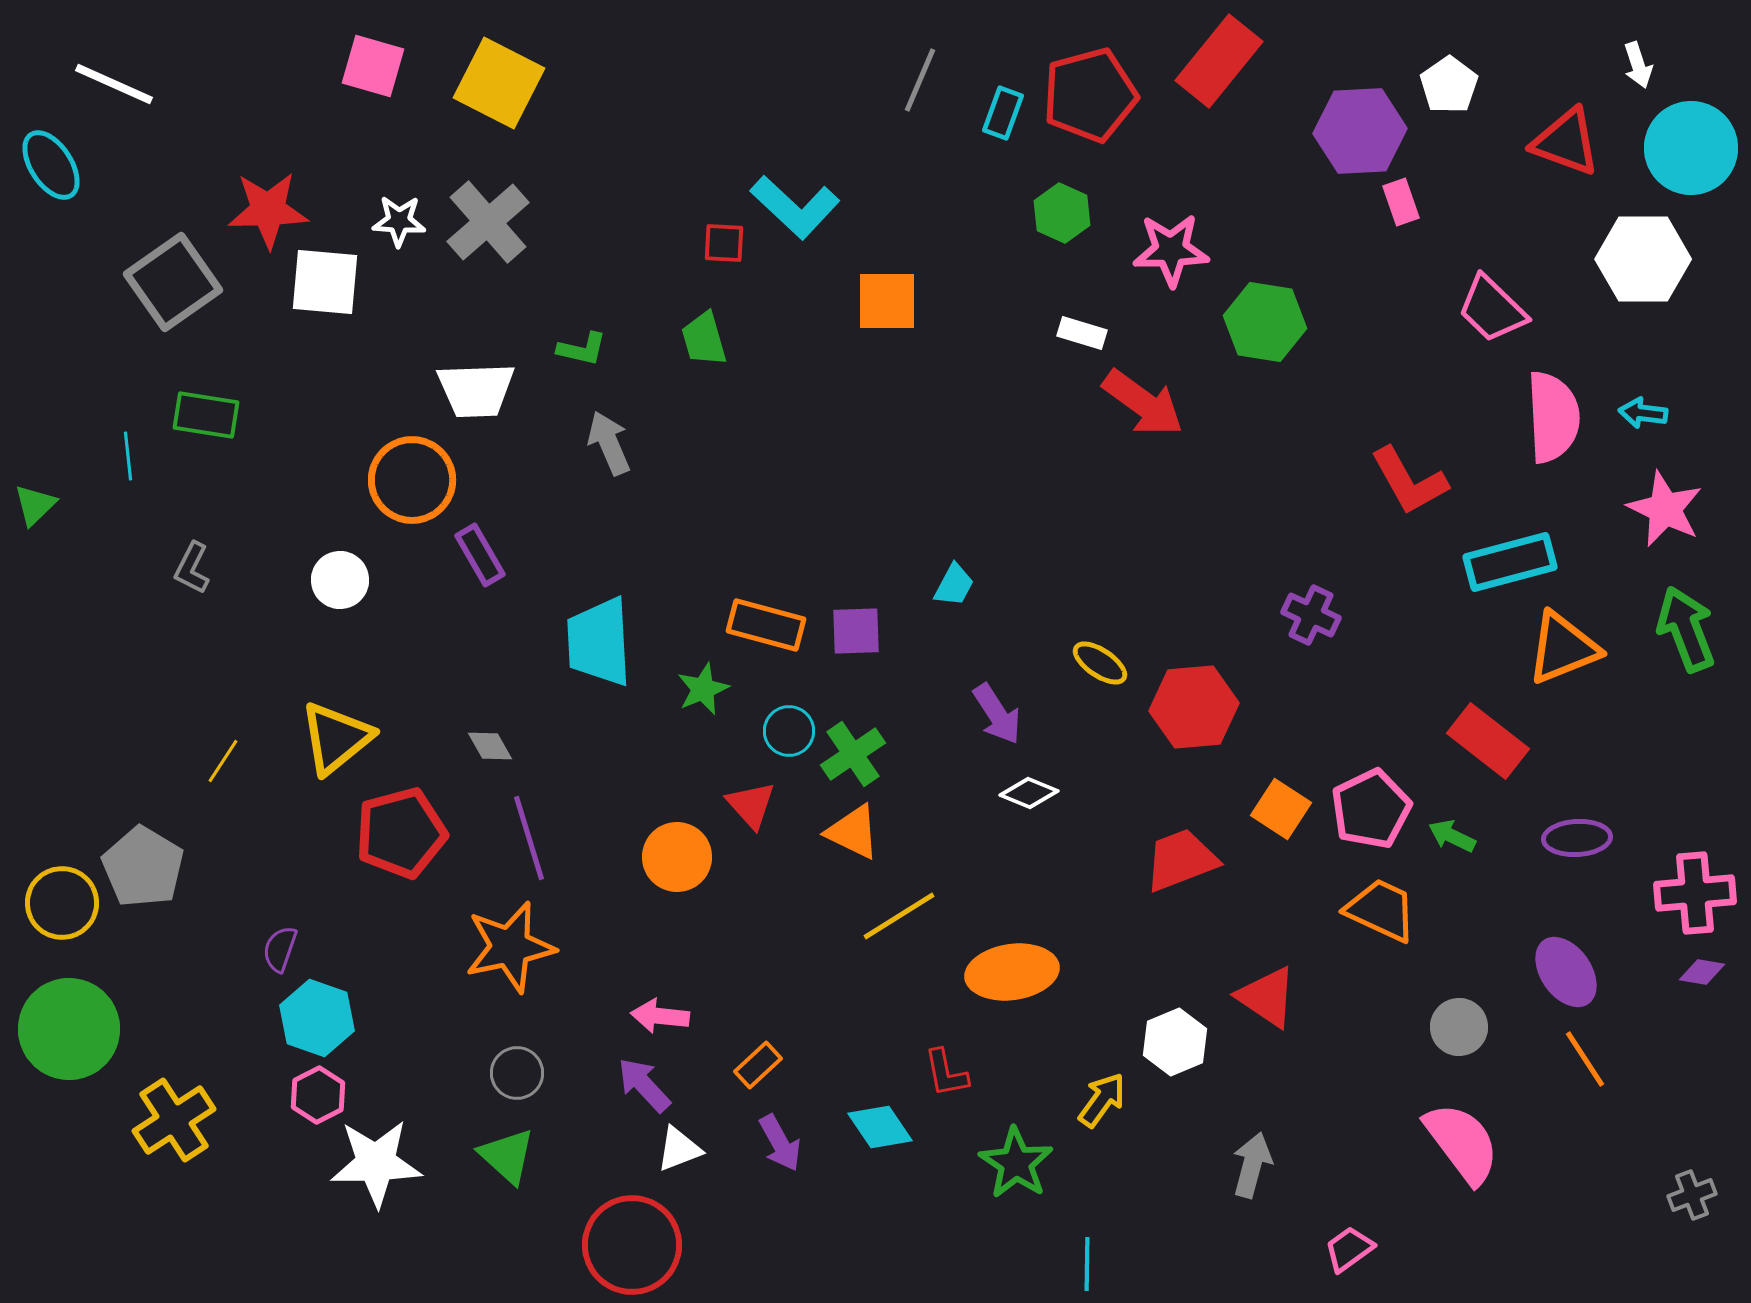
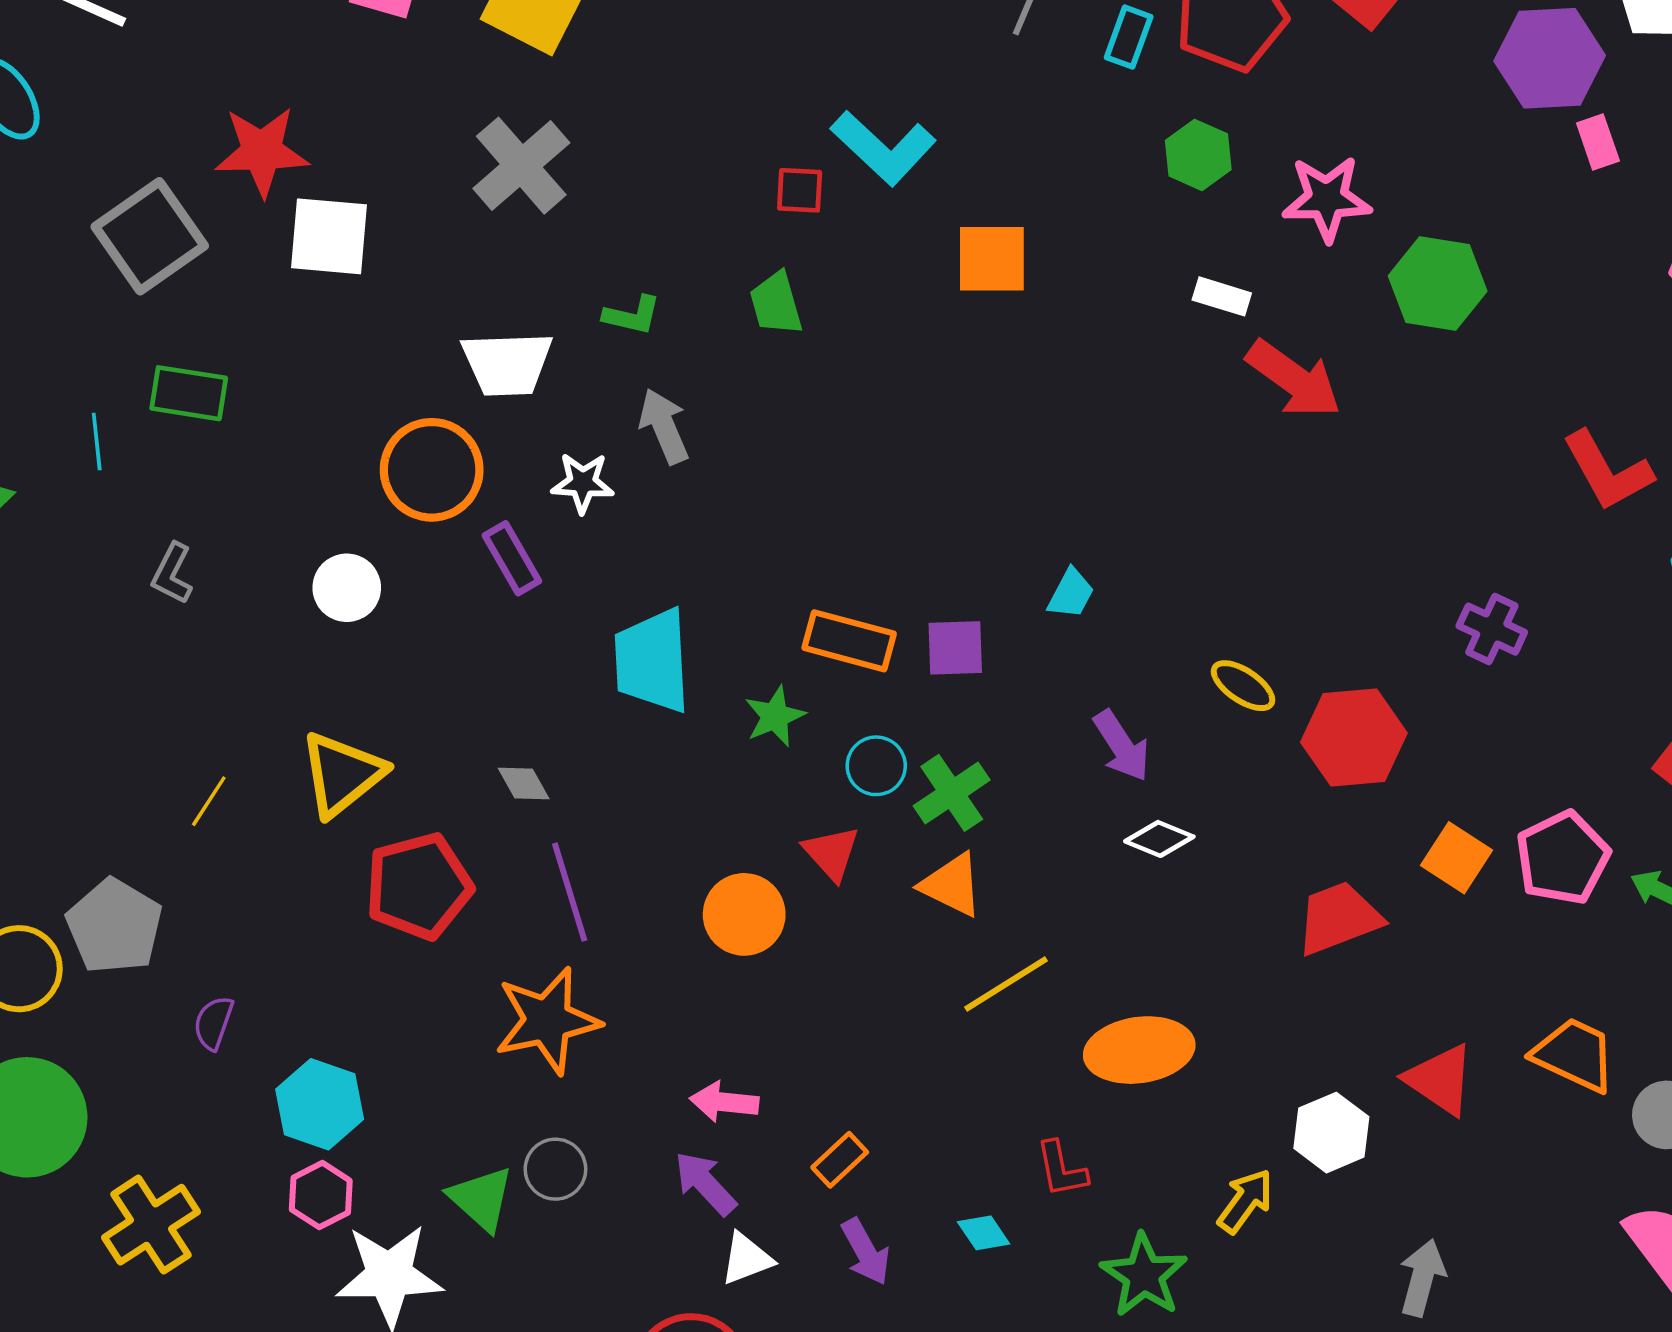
white star: (399, 221) -> (583, 483), moved
orange trapezoid: (1381, 910) -> (1574, 1055), moved
purple semicircle: (280, 949) -> (213, 1023), moved
cyan diamond: (880, 1127) -> (984, 1233), size x0.7
green triangle: (507, 1156) -> (481, 1199), moved

